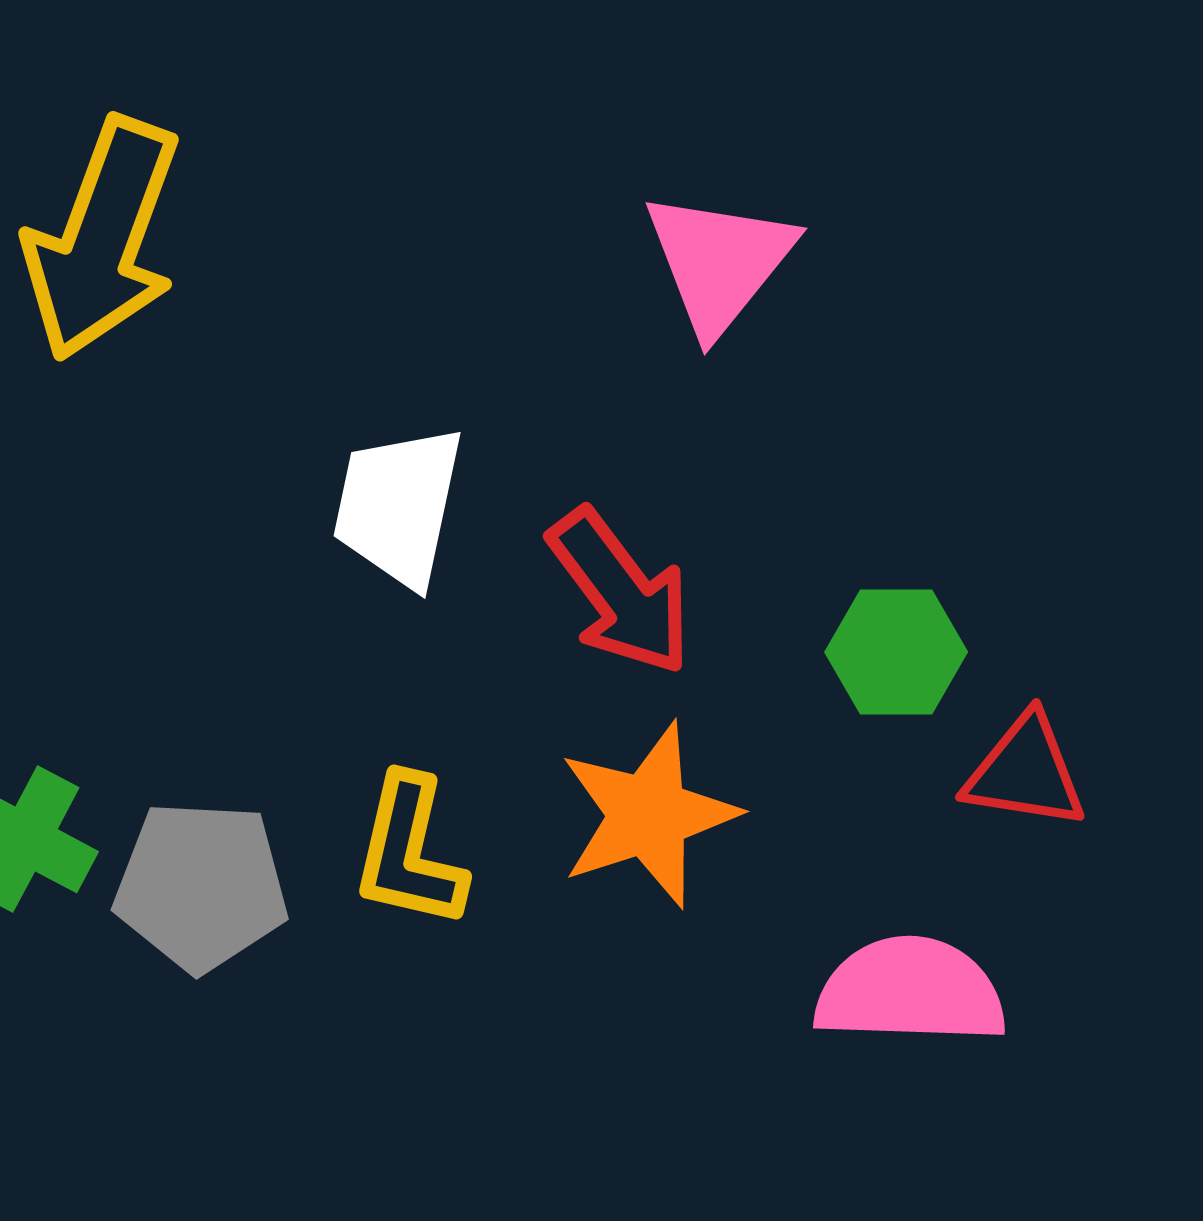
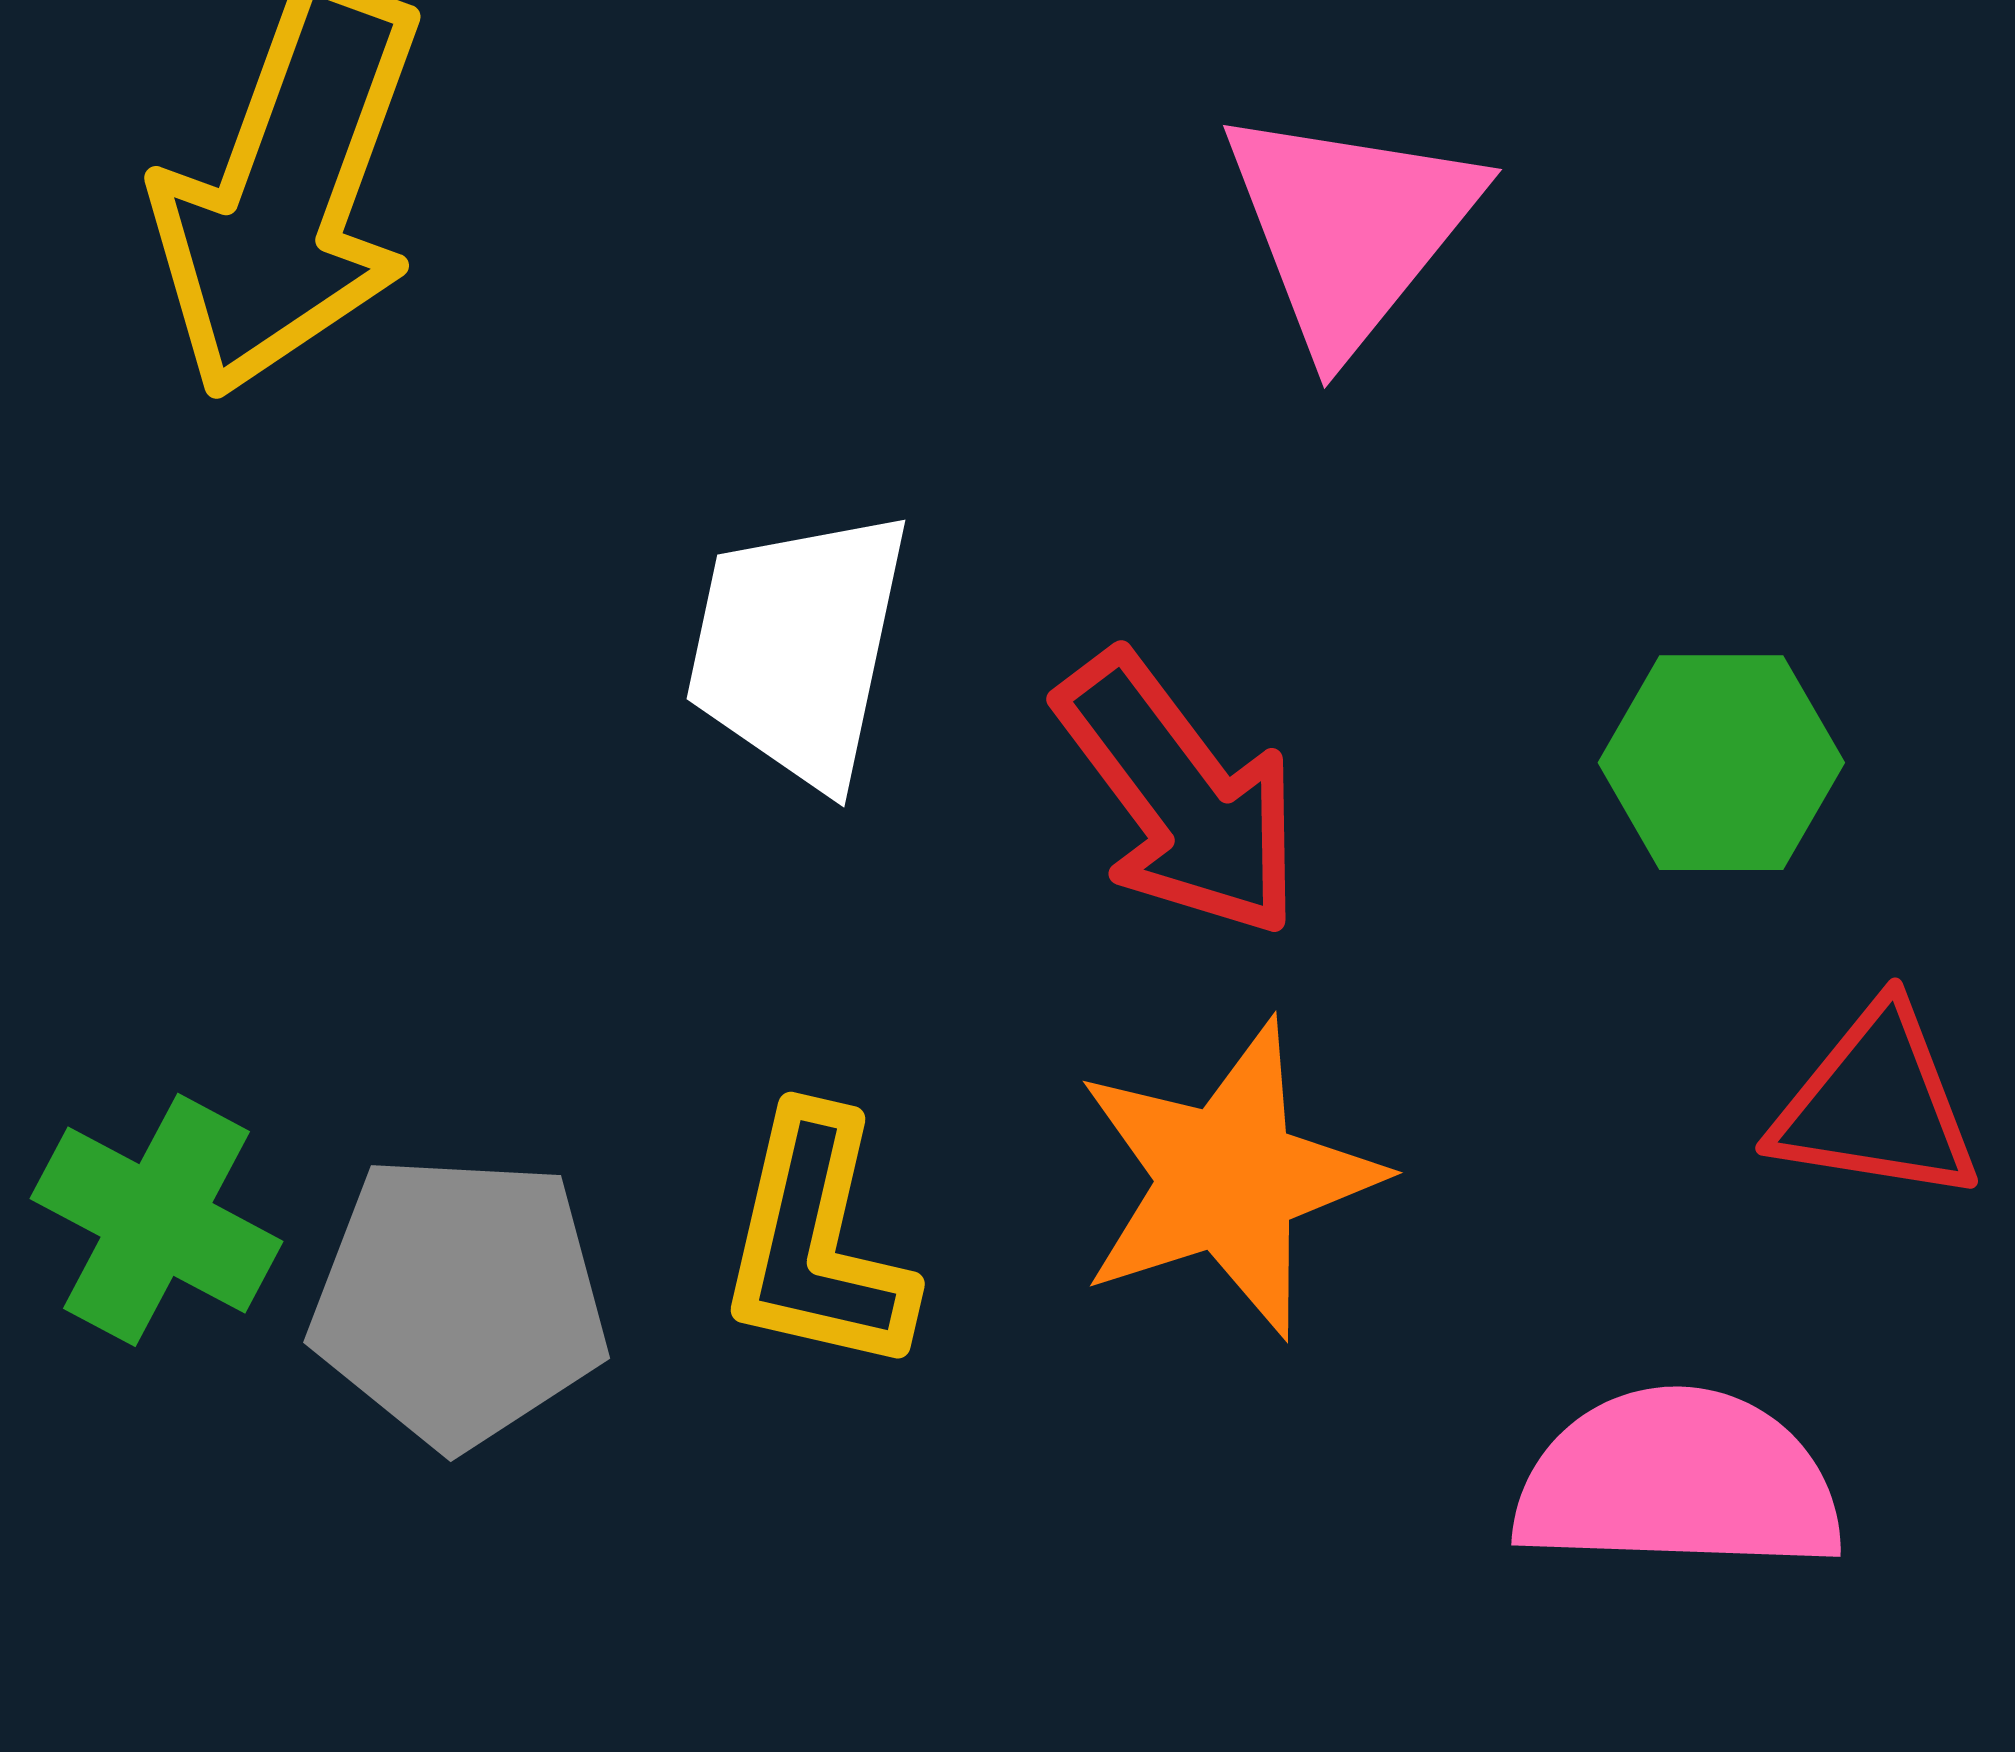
green hexagon: (896, 652) -> (1721, 763), moved

